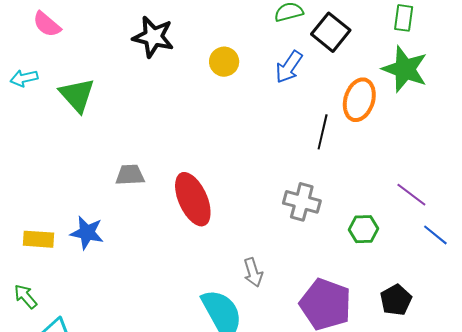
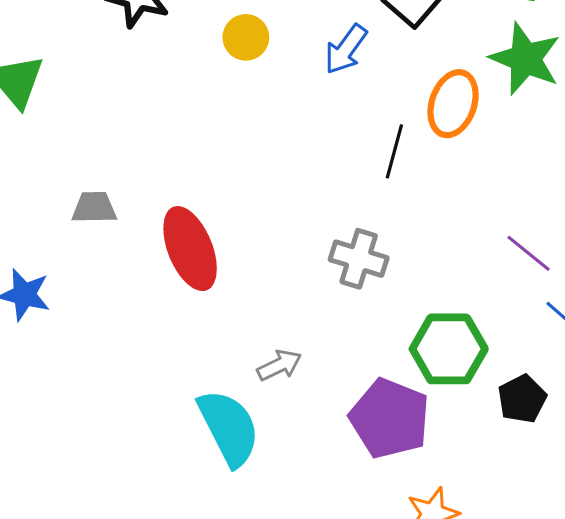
green hexagon: (364, 229) -> (449, 349), moved, size x1.6
gray arrow: (253, 272) -> (279, 365), turned -100
black pentagon: (396, 300) -> (522, 399), moved

